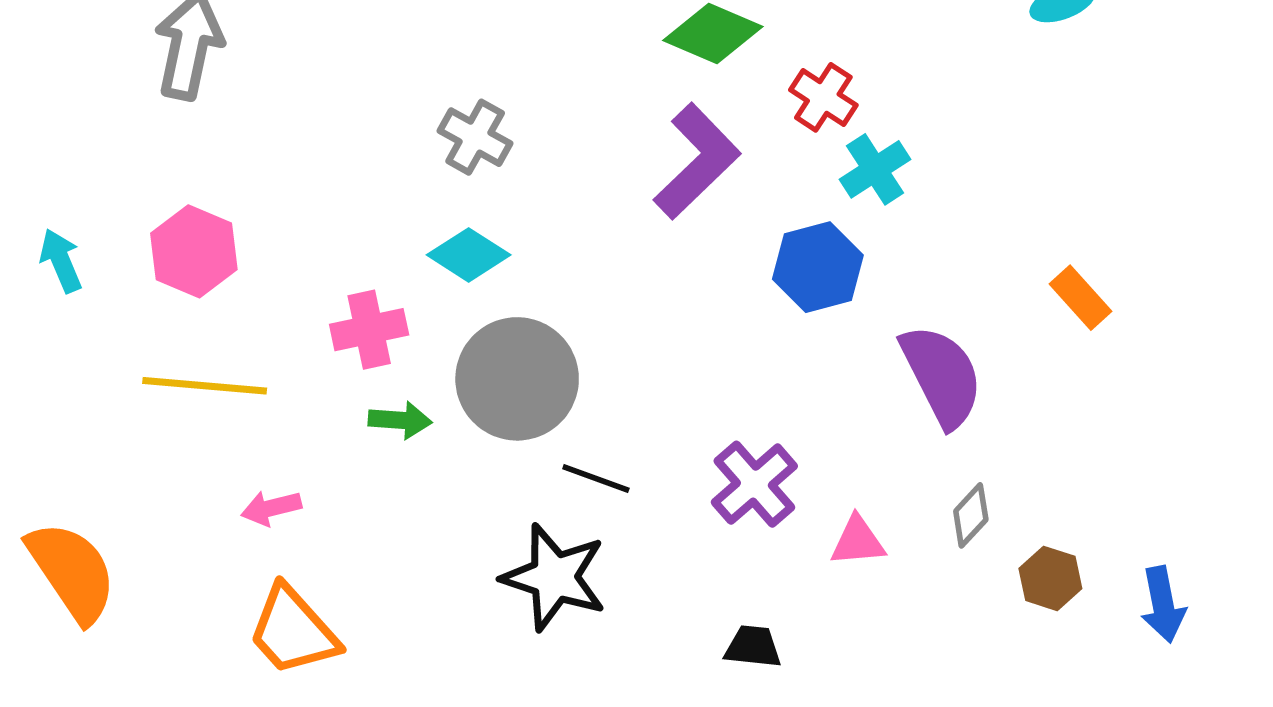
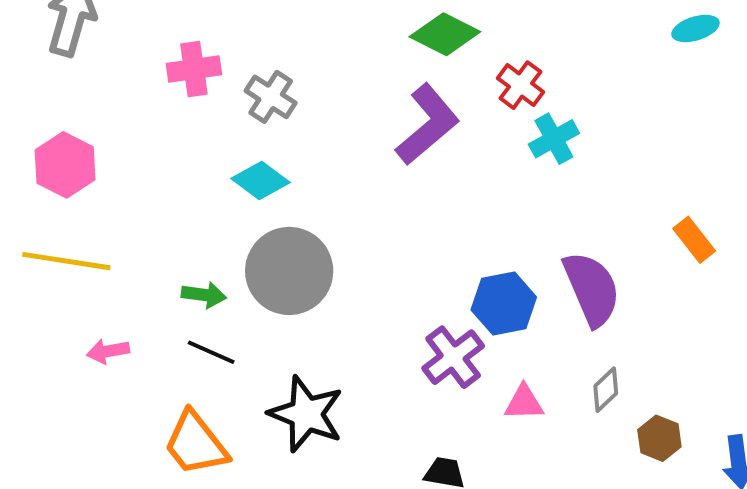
blue hexagon: (818, 267) -> (504, 303), moved
pink cross: (369, 330) -> (194, 69), moved
black line: (596, 478) -> (211, 352), moved
orange trapezoid: (293, 631) -> (196, 444), moved

